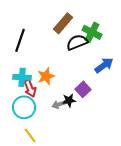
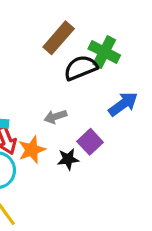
orange star: (46, 76) -> (32, 150), moved
gray arrow: (59, 104) -> (55, 117), moved

